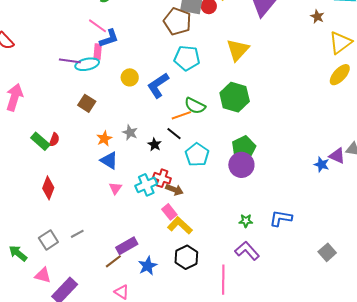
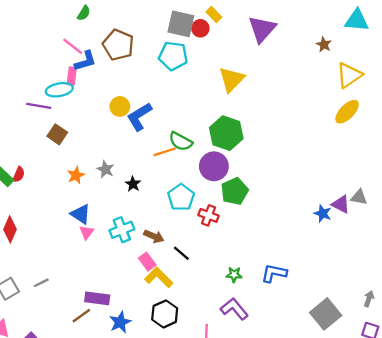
brown pentagon: (177, 21) -> (118, 45), moved
cyan pentagon: (187, 58) -> (173, 56), moved
purple line: (70, 61) -> (39, 106), moved
yellow circle: (130, 77) -> (120, 106), moved
black line: (174, 134) -> (181, 253), moved
blue triangle: (109, 160) -> (81, 214), moved
purple circle: (241, 165) -> (214, 166), moved
red cross: (162, 178) -> (209, 215), moved
purple rectangle: (127, 246) -> (97, 298), turned 35
gray square: (327, 252) -> (326, 314), size x1.5

